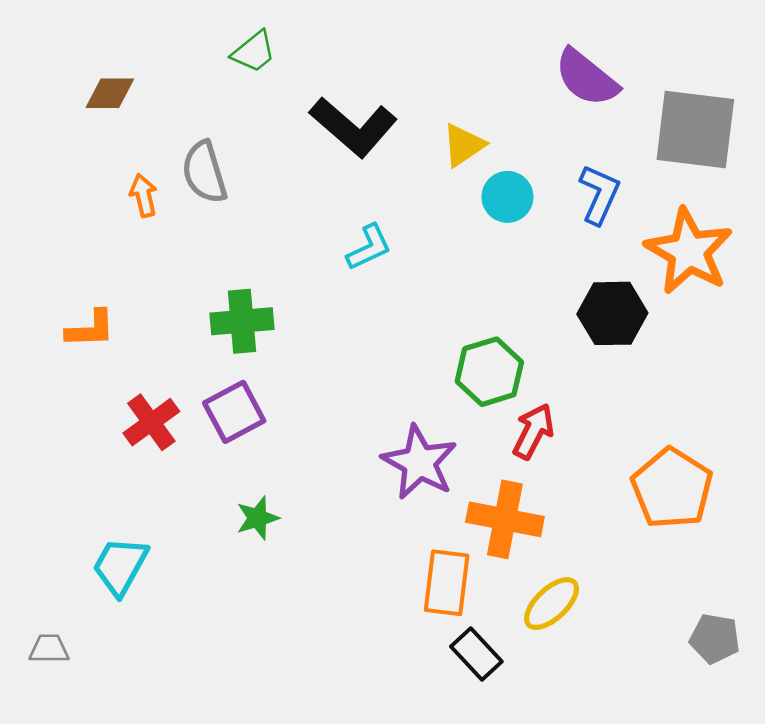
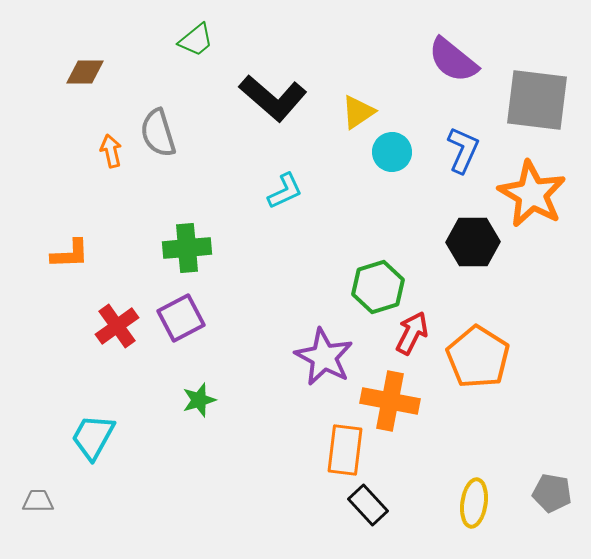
orange pentagon: (672, 488) -> (478, 357), moved
yellow ellipse: (552, 604) -> (474, 503), moved, turned -39

